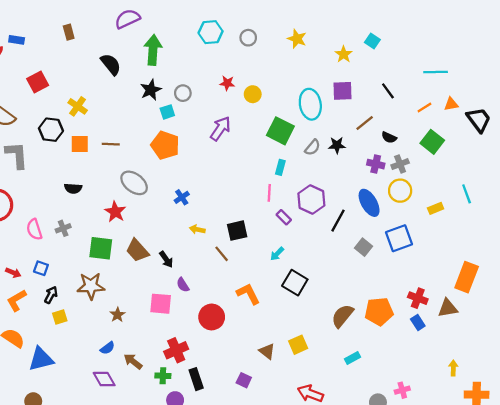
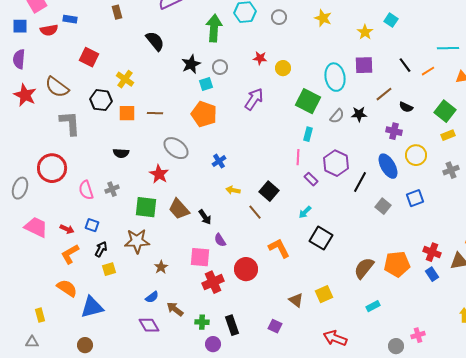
green arrow: (153, 50) -> (214, 28), moved
red square: (38, 82) -> (89, 57), turned -36
orange line: (424, 108) -> (428, 71), moved
gray cross: (400, 164) -> (451, 170), moved
yellow rectangle: (436, 208) -> (448, 135), moved
black square: (237, 231) -> (269, 191), turned -36
blue square: (399, 238) -> (415, 198), size x0.7
red cross: (176, 350) -> (213, 282), moved

